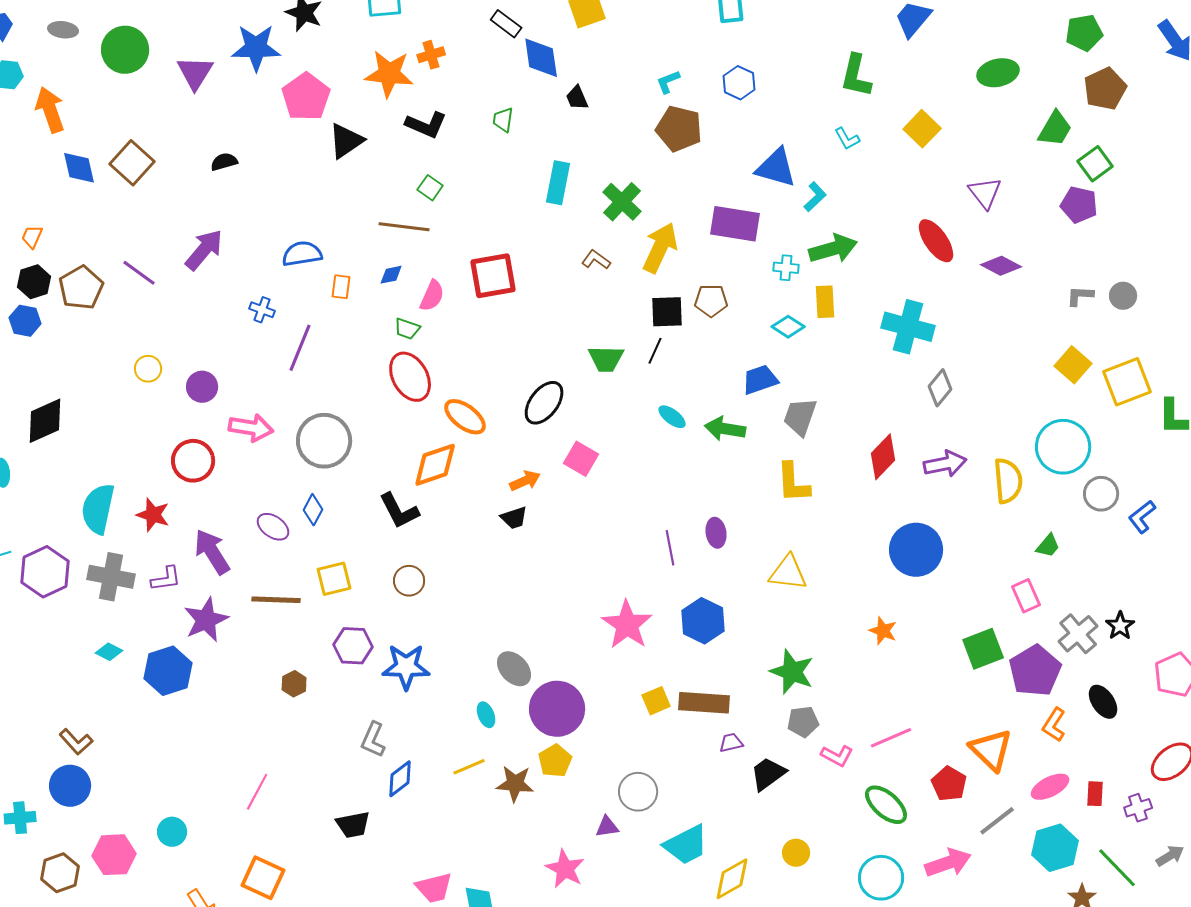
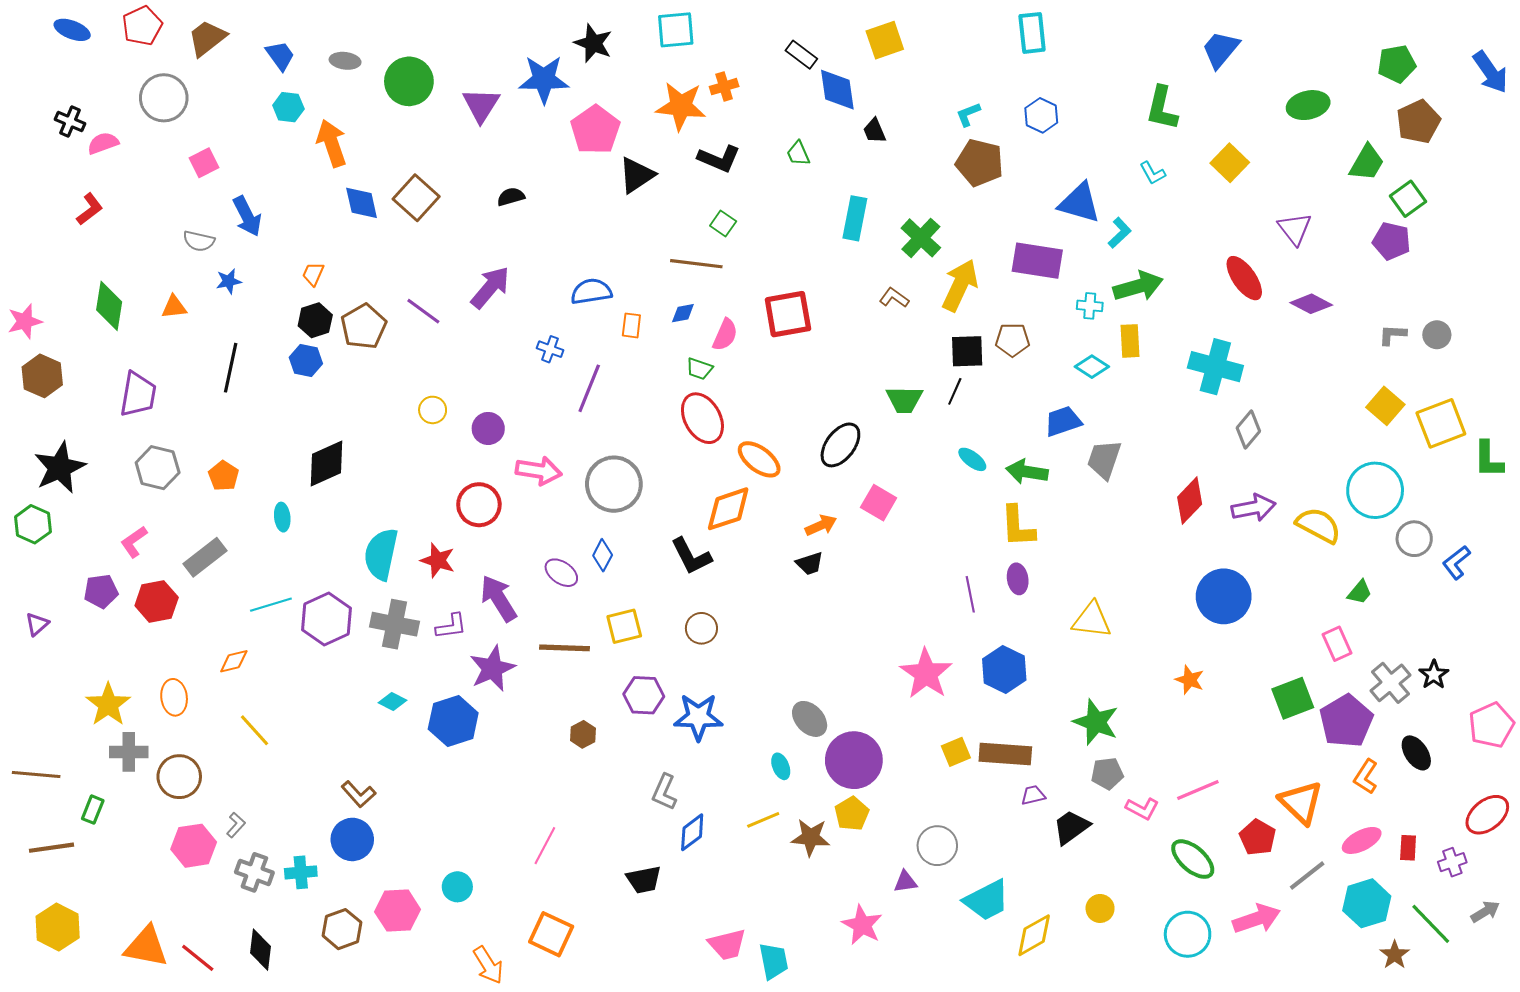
green trapezoid: (503, 120) -> (798, 153), turned -32
yellow semicircle: (1008, 481) -> (1318, 525), turned -57
yellow L-shape: (793, 483) -> (1018, 526), moved

